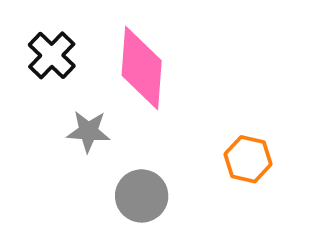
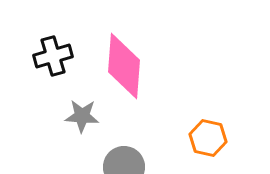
black cross: (52, 55) -> (53, 56), turned 30

